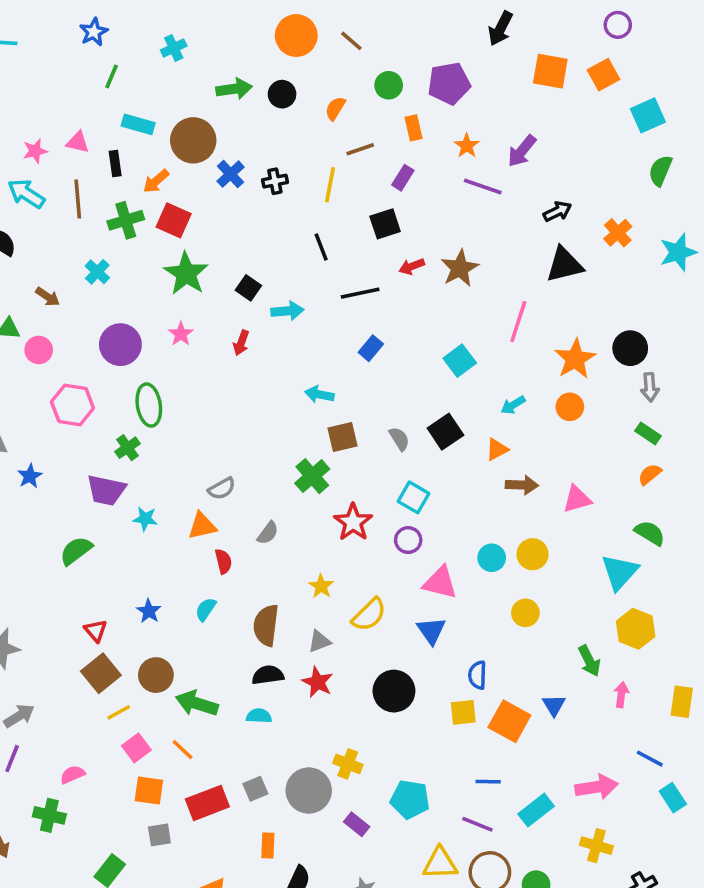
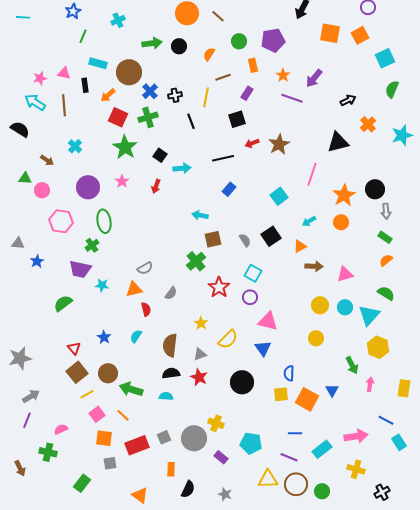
black arrow: (557, 211) -> (348, 100), moved
green cross: (126, 220) -> (148, 117), moved
black line: (321, 247) -> (191, 121), moved
cyan circle: (492, 558) -> (345, 307), moved

